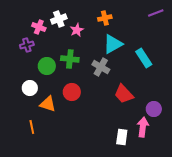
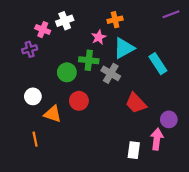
pink star: (77, 30) -> (99, 37), moved
green cross: (70, 59) -> (89, 60), moved
green circle: (47, 66) -> (67, 72), moved

